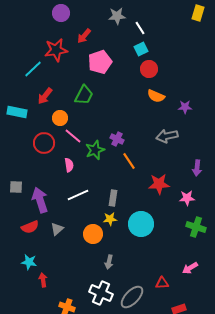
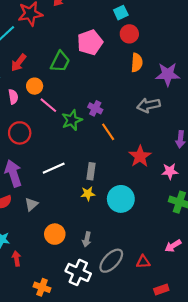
pink pentagon: (100, 62) -> (90, 42), moved
orange semicircle: (156, 96) -> (137, 63), turned -108
purple star: (185, 107) -> (168, 74), size x1.6
red circle: (44, 143) -> (20, 133), moved
pink semicircle: (69, 165) -> (13, 97), moved
red star: (159, 184) -> (140, 156), turned -30
orange circle: (93, 234) -> (55, 234), moved
gray ellipse: (132, 297) -> (111, 261), moved

